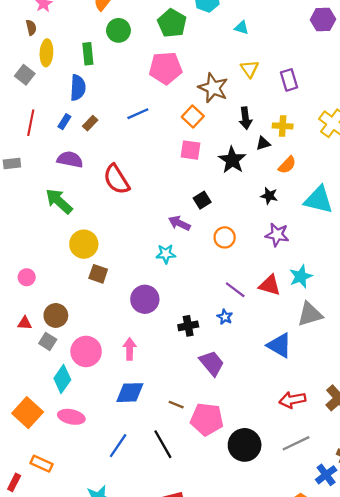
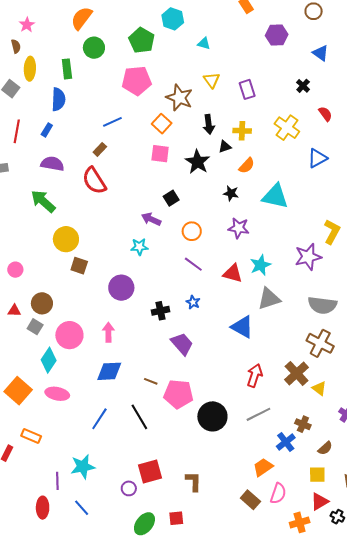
brown rectangle: (90, 123) -> (100, 149), moved
purple line: (235, 290) -> (193, 264), moved
red arrow: (292, 400) -> (255, 375), turned 120

